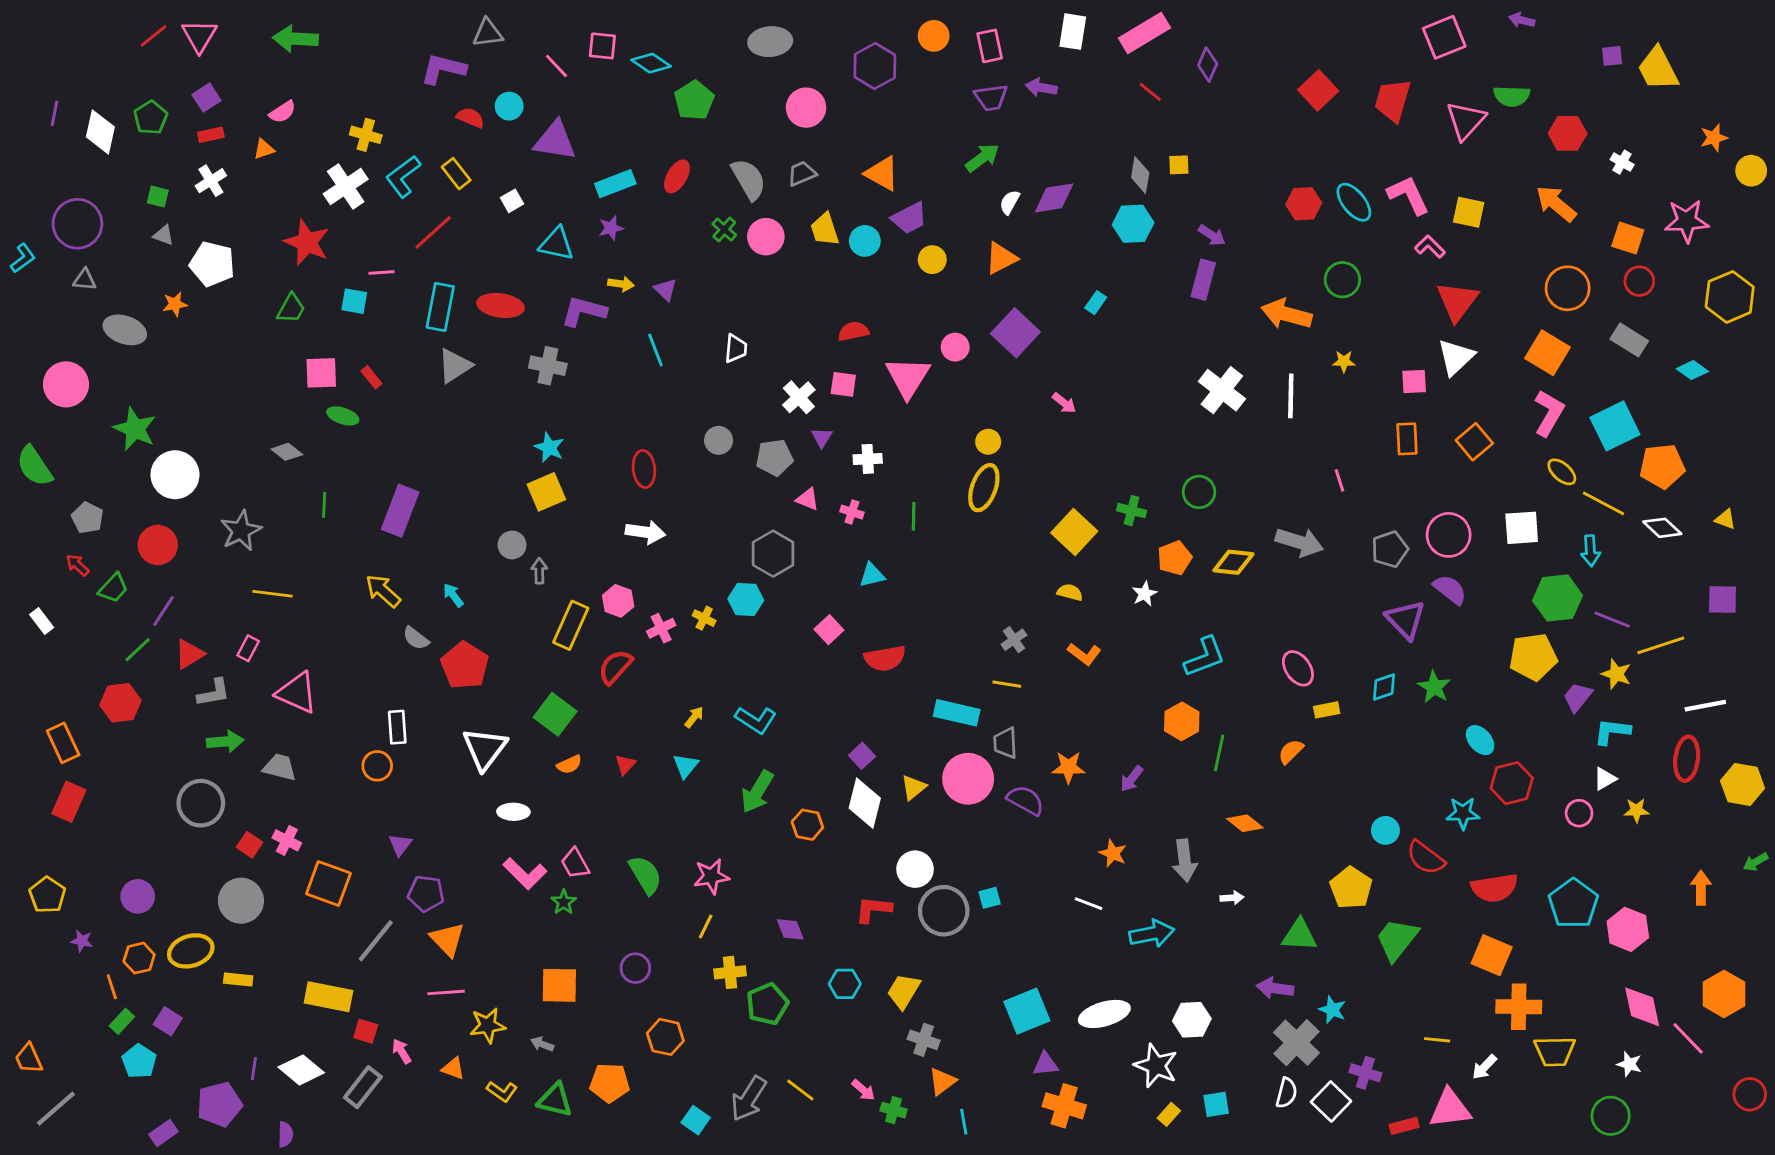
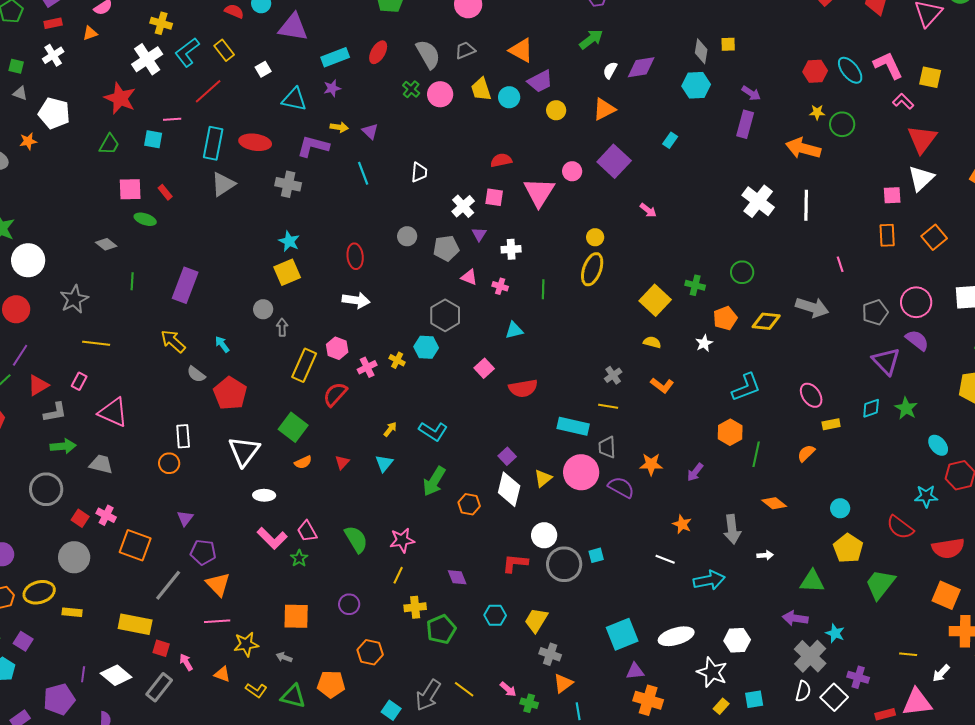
yellow star: (1344, 361) -> (817, 112), moved
cyan circle: (1385, 830) -> (840, 508), moved

